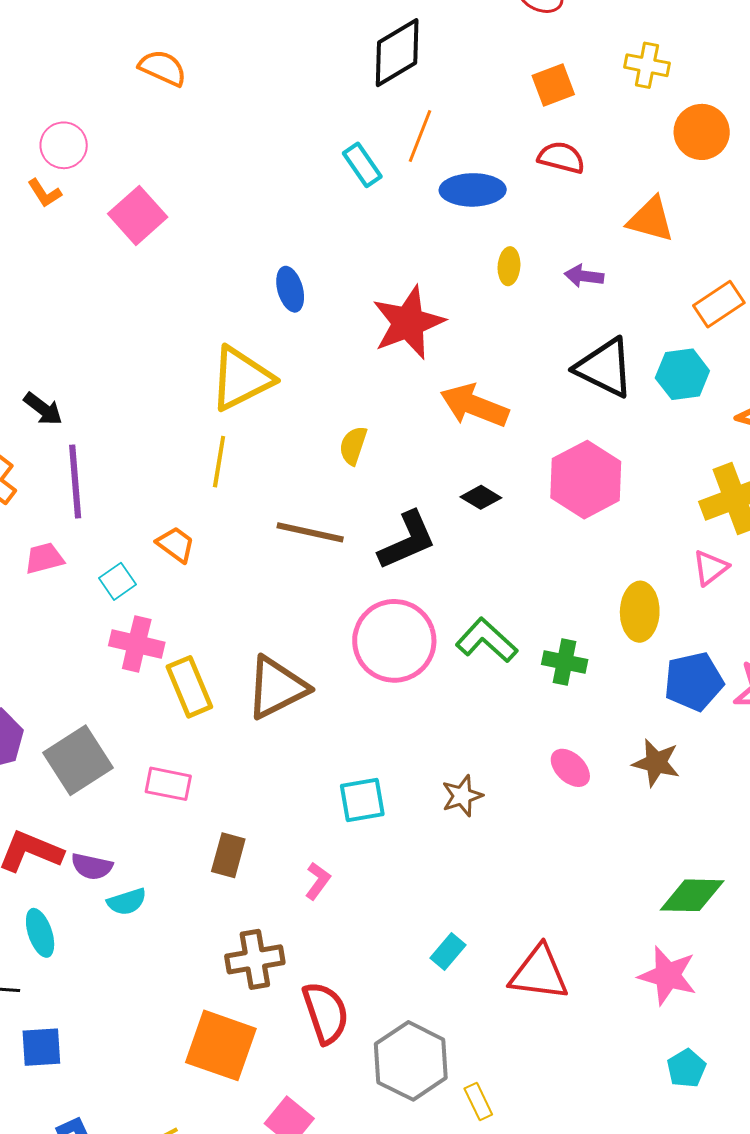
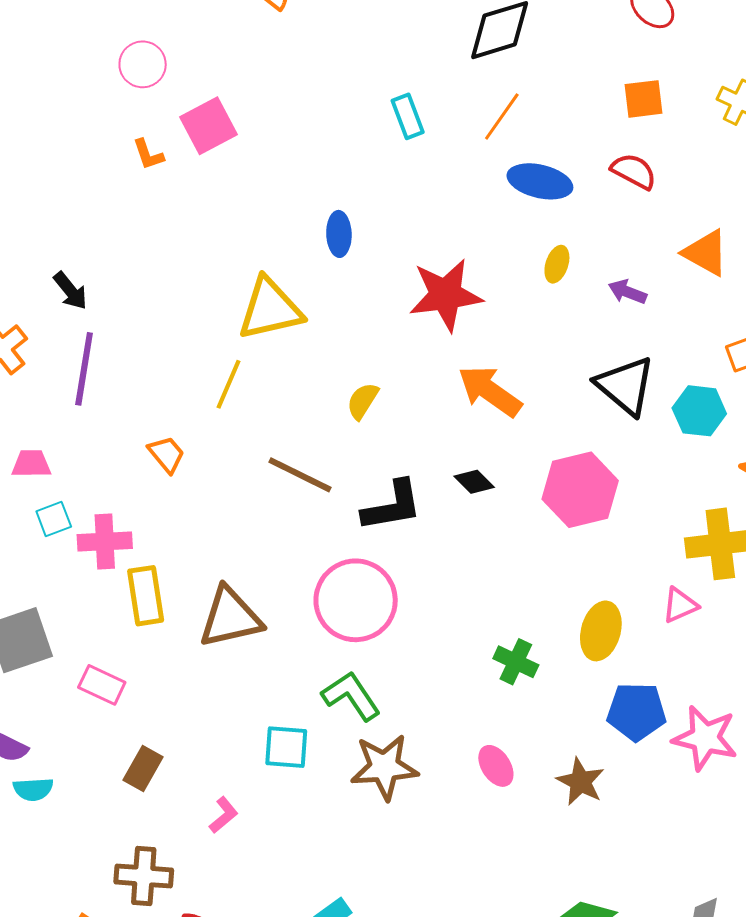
pink circle: (64, 145) -> (143, 64), moved
cyan rectangle: (362, 165) -> (408, 116), moved
orange L-shape: (44, 193) -> (148, 154), moved
pink trapezoid: (44, 558) -> (31, 464), moved
cyan square: (117, 581) -> (54, 519), moved
green L-shape: (487, 640) -> (351, 696), moved
pink cross: (137, 644) -> (105, 541), turned -30
brown star: (462, 796) -> (384, 767), size x1.6

